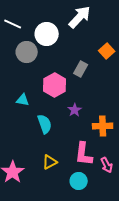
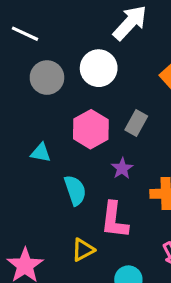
white circle: (47, 34) -> (99, 68), moved
gray rectangle: (81, 69) -> (136, 123), moved
pink L-shape: (84, 154) -> (114, 220), moved

